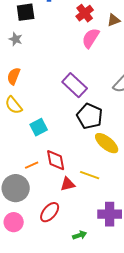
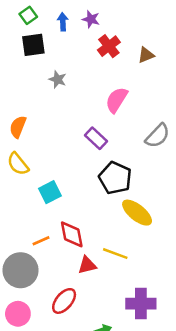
pink semicircle: (91, 38) -> (117, 100), moved
gray star: (16, 39) -> (58, 79), moved
purple rectangle: (75, 85) -> (96, 138), size x0.7

